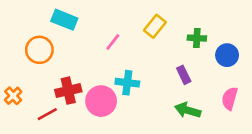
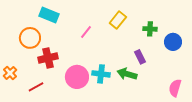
cyan cross: (127, 83) -> (101, 74), moved
red cross: (68, 91) -> (48, 58), moved
pink semicircle: (230, 98) -> (175, 88), moved
green arrow: (188, 110) -> (127, 74), moved

